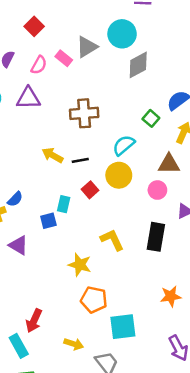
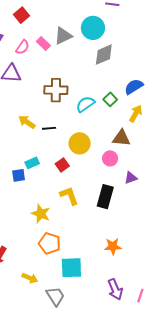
cyan semicircle: (124, 145) -> (85, 104), moved
red square: (90, 190) -> (62, 165), moved
cyan rectangle: (64, 204) -> (32, 163), turned 48

